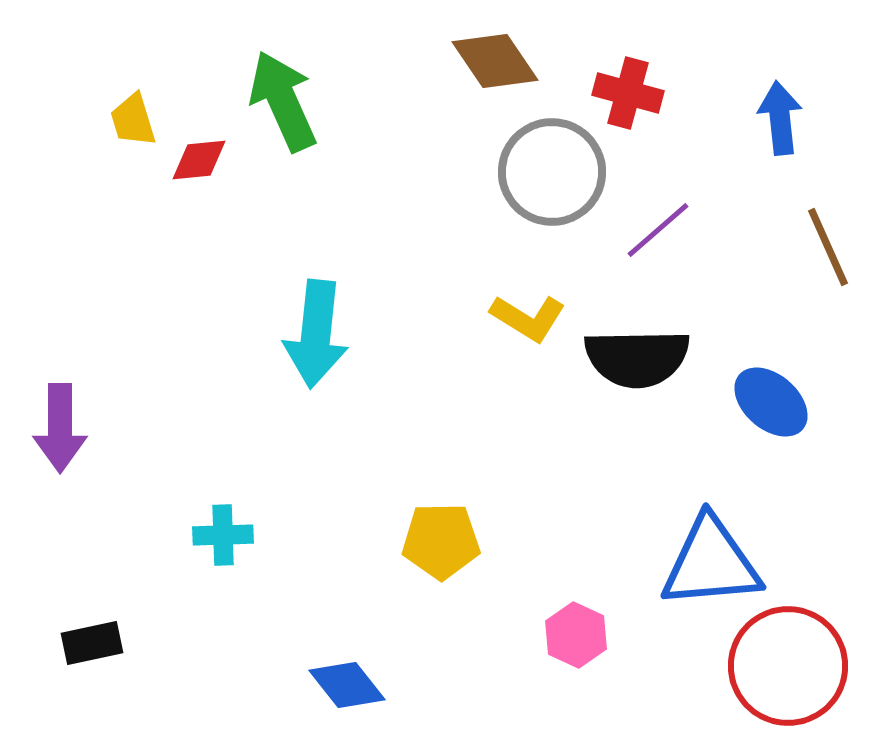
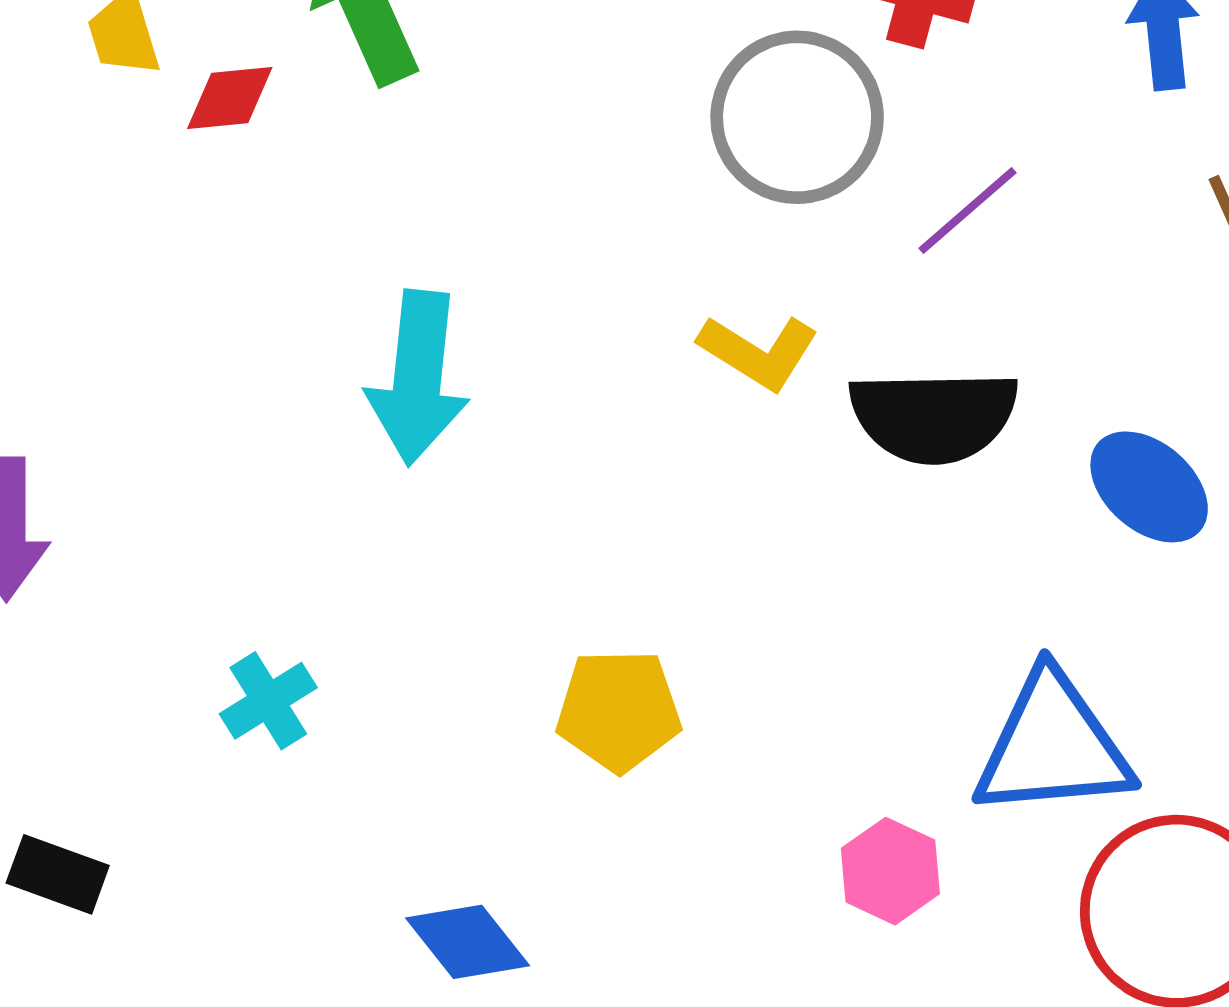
cyan cross: (223, 535) -> (268, 701), turned -30
pink hexagon: (576, 635) -> (890, 871), moved
black rectangle: (92, 643) -> (58, 874), turned 32

